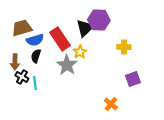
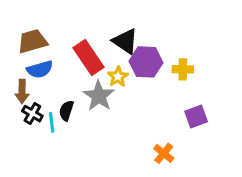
purple hexagon: (99, 20) -> (146, 62), moved
black triangle: (85, 28) -> (125, 41), turned -42
blue semicircle: (35, 40) -> (40, 69), moved
black semicircle: (36, 56) -> (66, 111), moved

